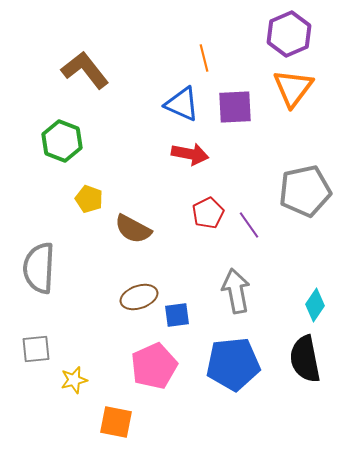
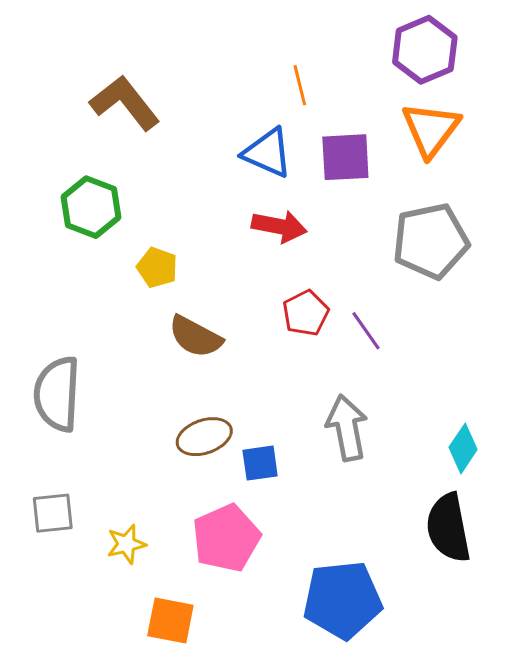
gray pentagon: (305, 191) -> (431, 241), moved
yellow pentagon: (89, 199) -> (157, 267), moved
blue pentagon: (233, 364) -> (342, 600), moved
yellow star: (74, 380) -> (126, 544), moved

